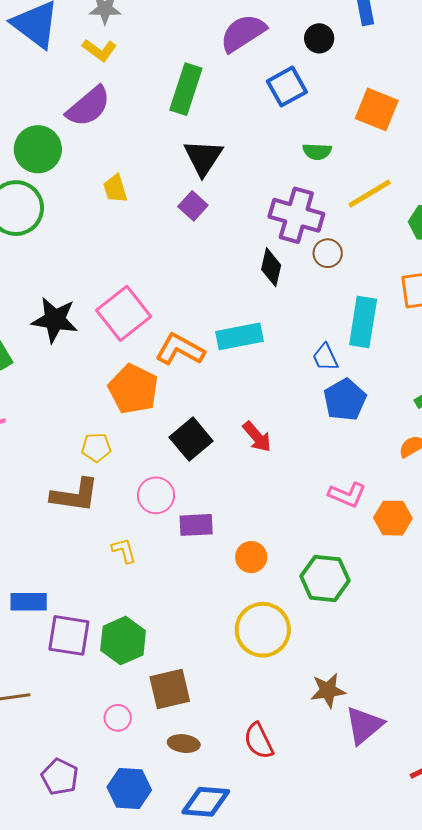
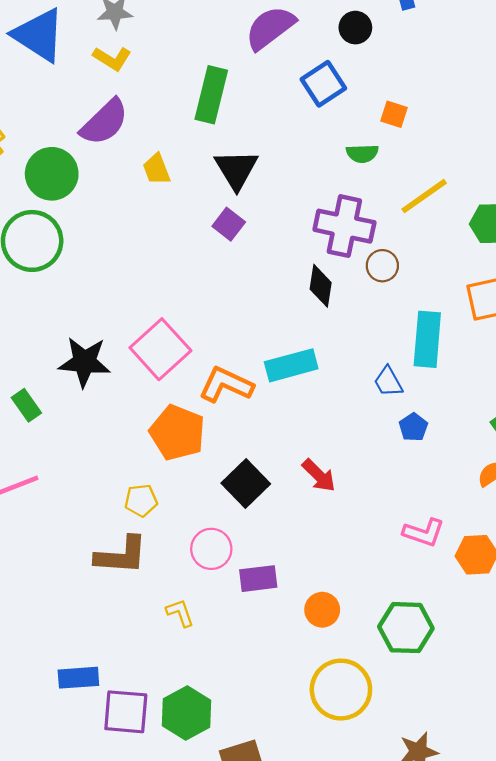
orange square: (377, 109) -> (394, 114), moved, size x0.6
yellow trapezoid: (115, 189) -> (157, 169), moved
blue pentagon: (345, 400) -> (413, 427), size x0.6

